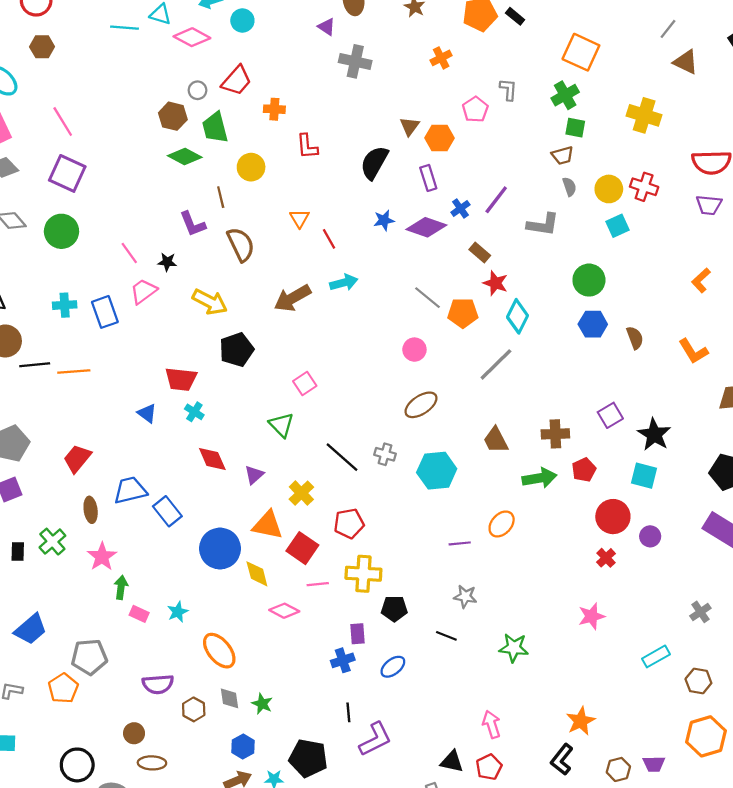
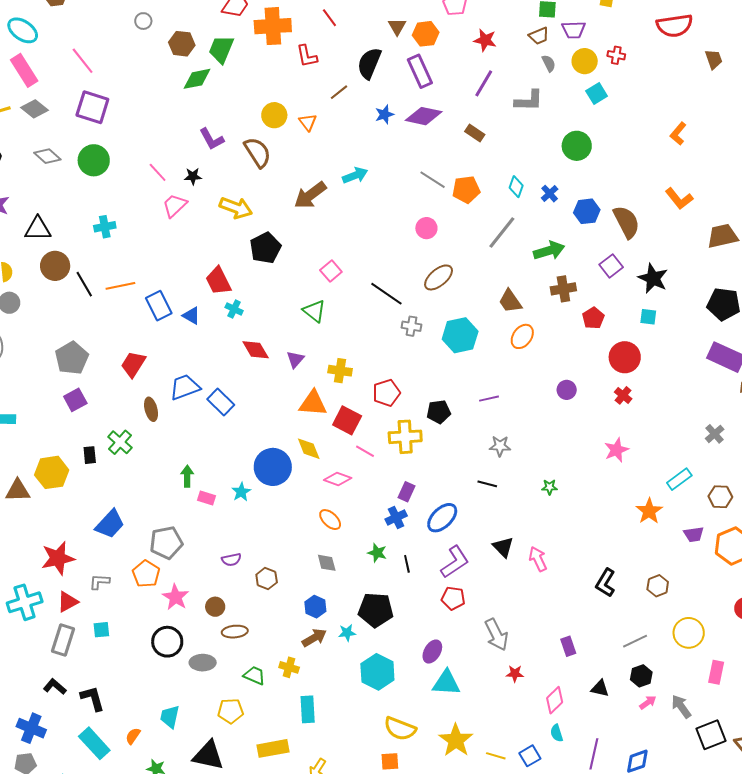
gray circle: (198, 90) -> (143, 21), moved
orange cross: (274, 109) -> (273, 26), size x1.8
green trapezoid: (215, 128) -> (221, 49), turned 44
green diamond: (185, 156) -> (197, 79), turned -32
yellow circle: (251, 167) -> (274, 115), moved
purple rectangle: (428, 178) -> (420, 71), size x1.4
red cross: (644, 187) -> (616, 55), size x0.7
brown line: (221, 197) -> (339, 92), moved, turned 72
purple trapezoid: (709, 205) -> (574, 30), moved
blue cross: (460, 208) -> (550, 194), moved
red line: (329, 239) -> (329, 18), moved
red star: (495, 283) -> (485, 40), moved
blue rectangle: (105, 312) -> (159, 306), moved
cyan diamond: (518, 316) -> (516, 187), size x0.7
blue hexagon: (593, 324) -> (587, 211), moved
brown semicircle: (635, 338) -> (626, 222), moved, size x1.6
black line: (35, 365) -> (84, 284), turned 72
red trapezoid: (181, 379) -> (218, 281), turned 64
black line: (342, 457) -> (386, 294), moved
cyan square: (644, 476) -> (648, 317), size x0.7
green arrow: (540, 478) -> (549, 251), moved
yellow cross: (301, 493) -> (340, 371), turned -30
orange ellipse: (502, 524) -> (522, 336), moved
purple circle: (650, 536) -> (567, 390), moved
blue circle: (220, 549) -> (273, 467), moved
pink star: (102, 557) -> (176, 597), moved
pink line: (318, 584) -> (365, 451), turned 42
black pentagon: (394, 609) -> (439, 412), moved
purple rectangle: (358, 634) -> (407, 492), turned 36
green star: (514, 648) -> (550, 487), size x0.6
orange ellipse: (219, 651) -> (330, 520), moved, size x0.7
blue ellipse: (393, 667) -> (442, 518), size x1.4
purple semicircle: (158, 684) -> (231, 560), size x0.7
gray diamond: (229, 698) -> (327, 563), moved
green star: (262, 704) -> (377, 553), moved
orange star: (581, 721) -> (649, 511), moved
purple L-shape: (375, 739) -> (455, 562), moved
black triangle: (452, 761) -> (503, 547), moved, turned 40
purple trapezoid: (654, 764) -> (694, 534), moved
red pentagon: (489, 767) -> (453, 598), moved, turned -30

